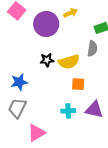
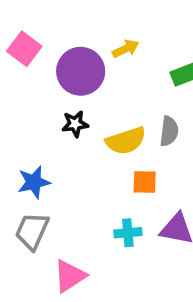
gray semicircle: (92, 49) -> (169, 131), moved
black star: (47, 60) -> (75, 124), moved

